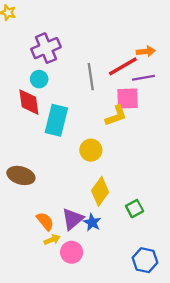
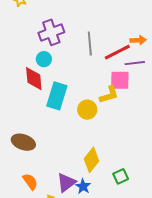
gray line: (91, 77) -> (90, 44), moved
yellow circle: (91, 150) -> (87, 110), moved
orange semicircle: (45, 221) -> (30, 182), moved

